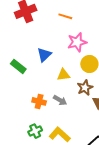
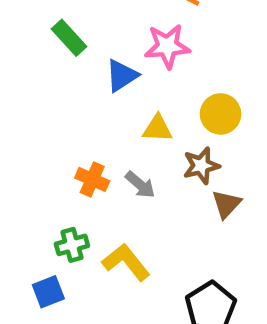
pink star: (77, 42) -> (167, 46), moved
green rectangle: (18, 66) -> (69, 38), moved

